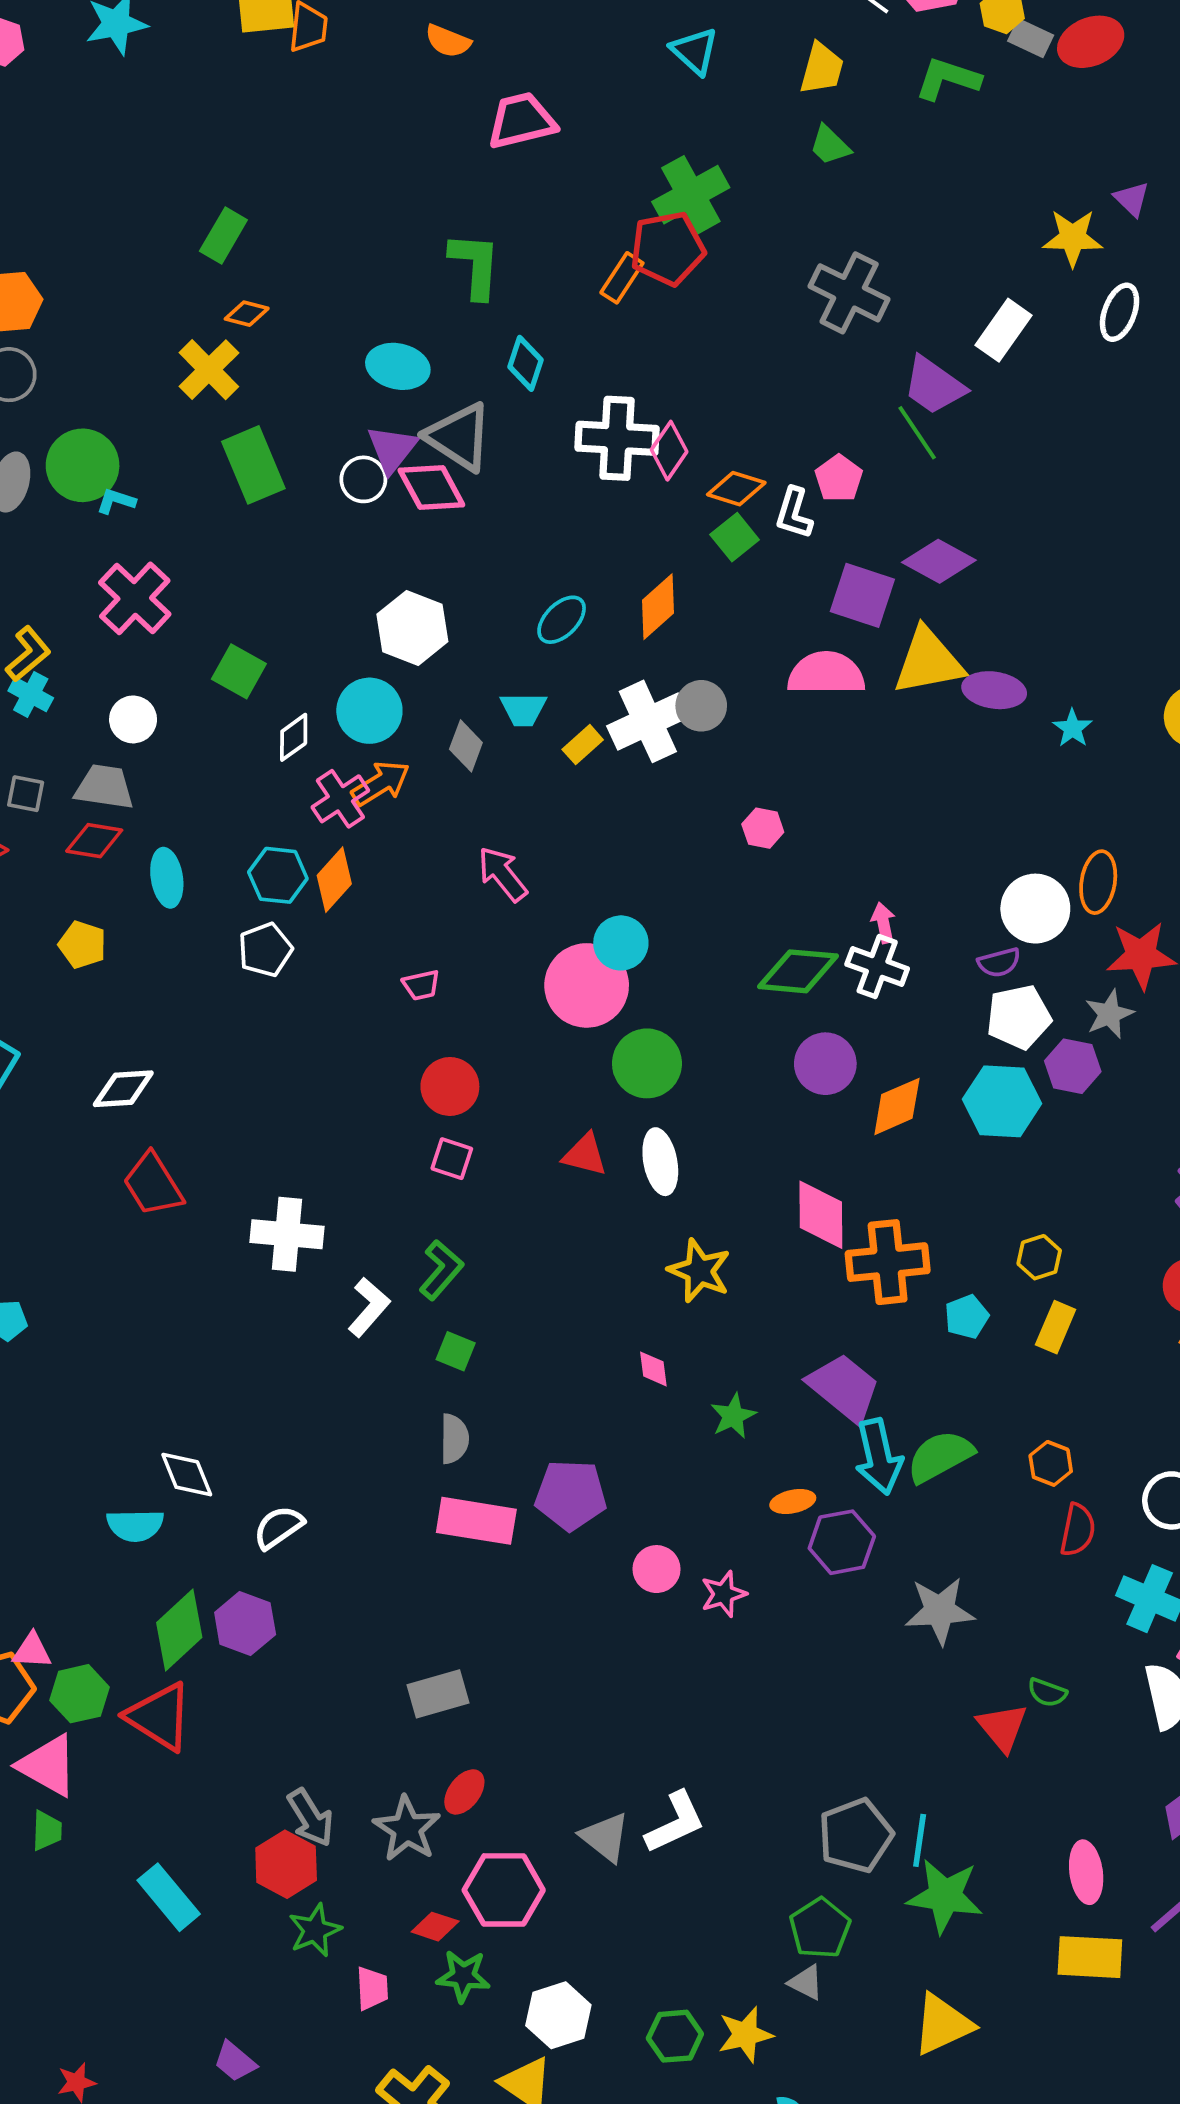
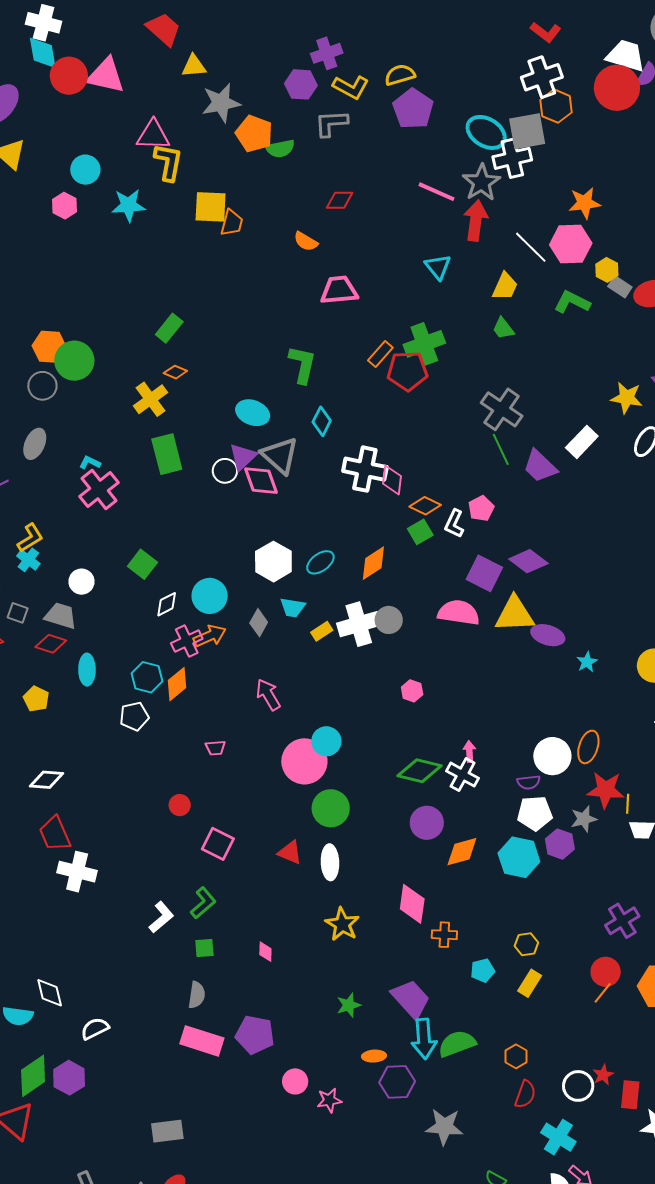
orange rectangle: (622, 278) -> (380, 354), moved
green line: (917, 433) -> (501, 449), moved
pink diamond: (669, 451) -> (392, 480), turned -36
green circle: (83, 465) -> (74, 361), moved
pink cross: (135, 598) -> (99, 489), moved
white hexagon: (412, 628) -> (273, 562), moved
red circle: (450, 1086) -> (180, 805), moved, size x0.7
pink square: (452, 1159) -> (218, 844), size x1.4
white cross: (287, 1234) -> (77, 872), moved
orange cross: (888, 1262) -> (444, 935), size x0.6
green square: (456, 1351) -> (204, 948), turned -35
pink diamond: (653, 1369) -> (265, 952), moved

